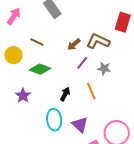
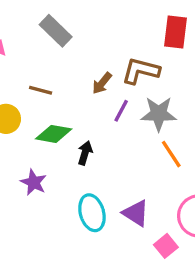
gray star: (104, 68) -> (159, 114), size x1.5
orange line: (91, 91) -> (171, 154), moved
black arrow: (65, 94) -> (85, 153), moved

